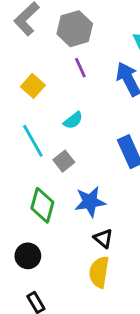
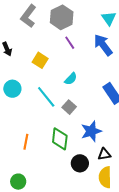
black triangle: (103, 238) -> (104, 154), turned -40
black circle: (28, 256) -> (80, 163), moved

